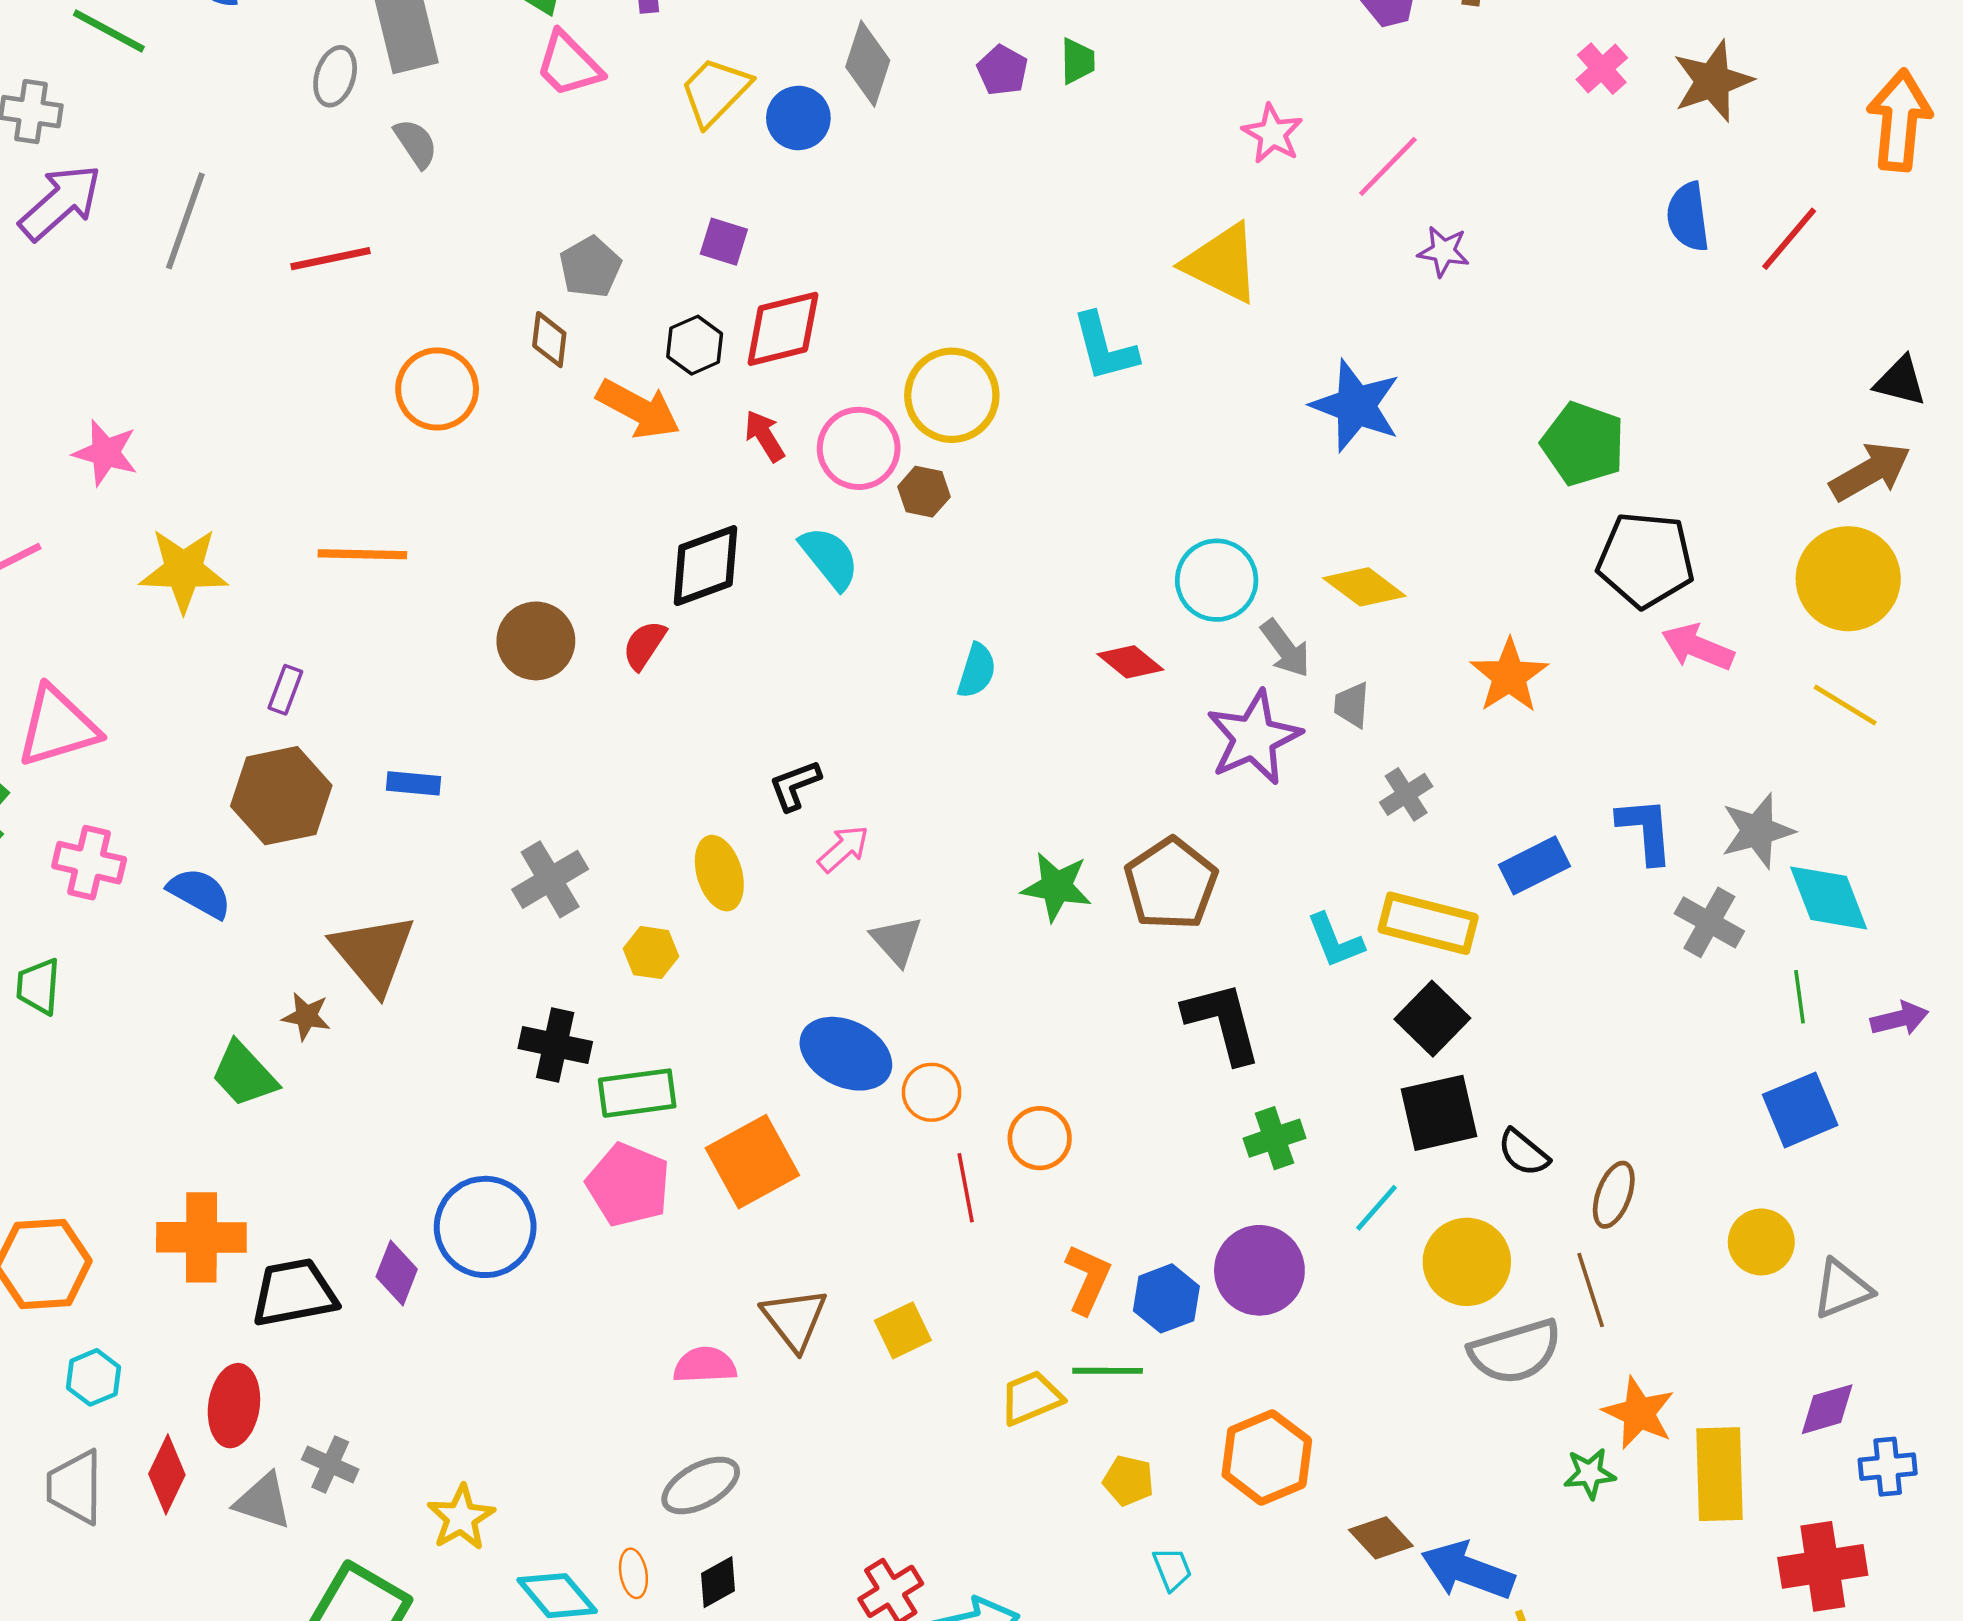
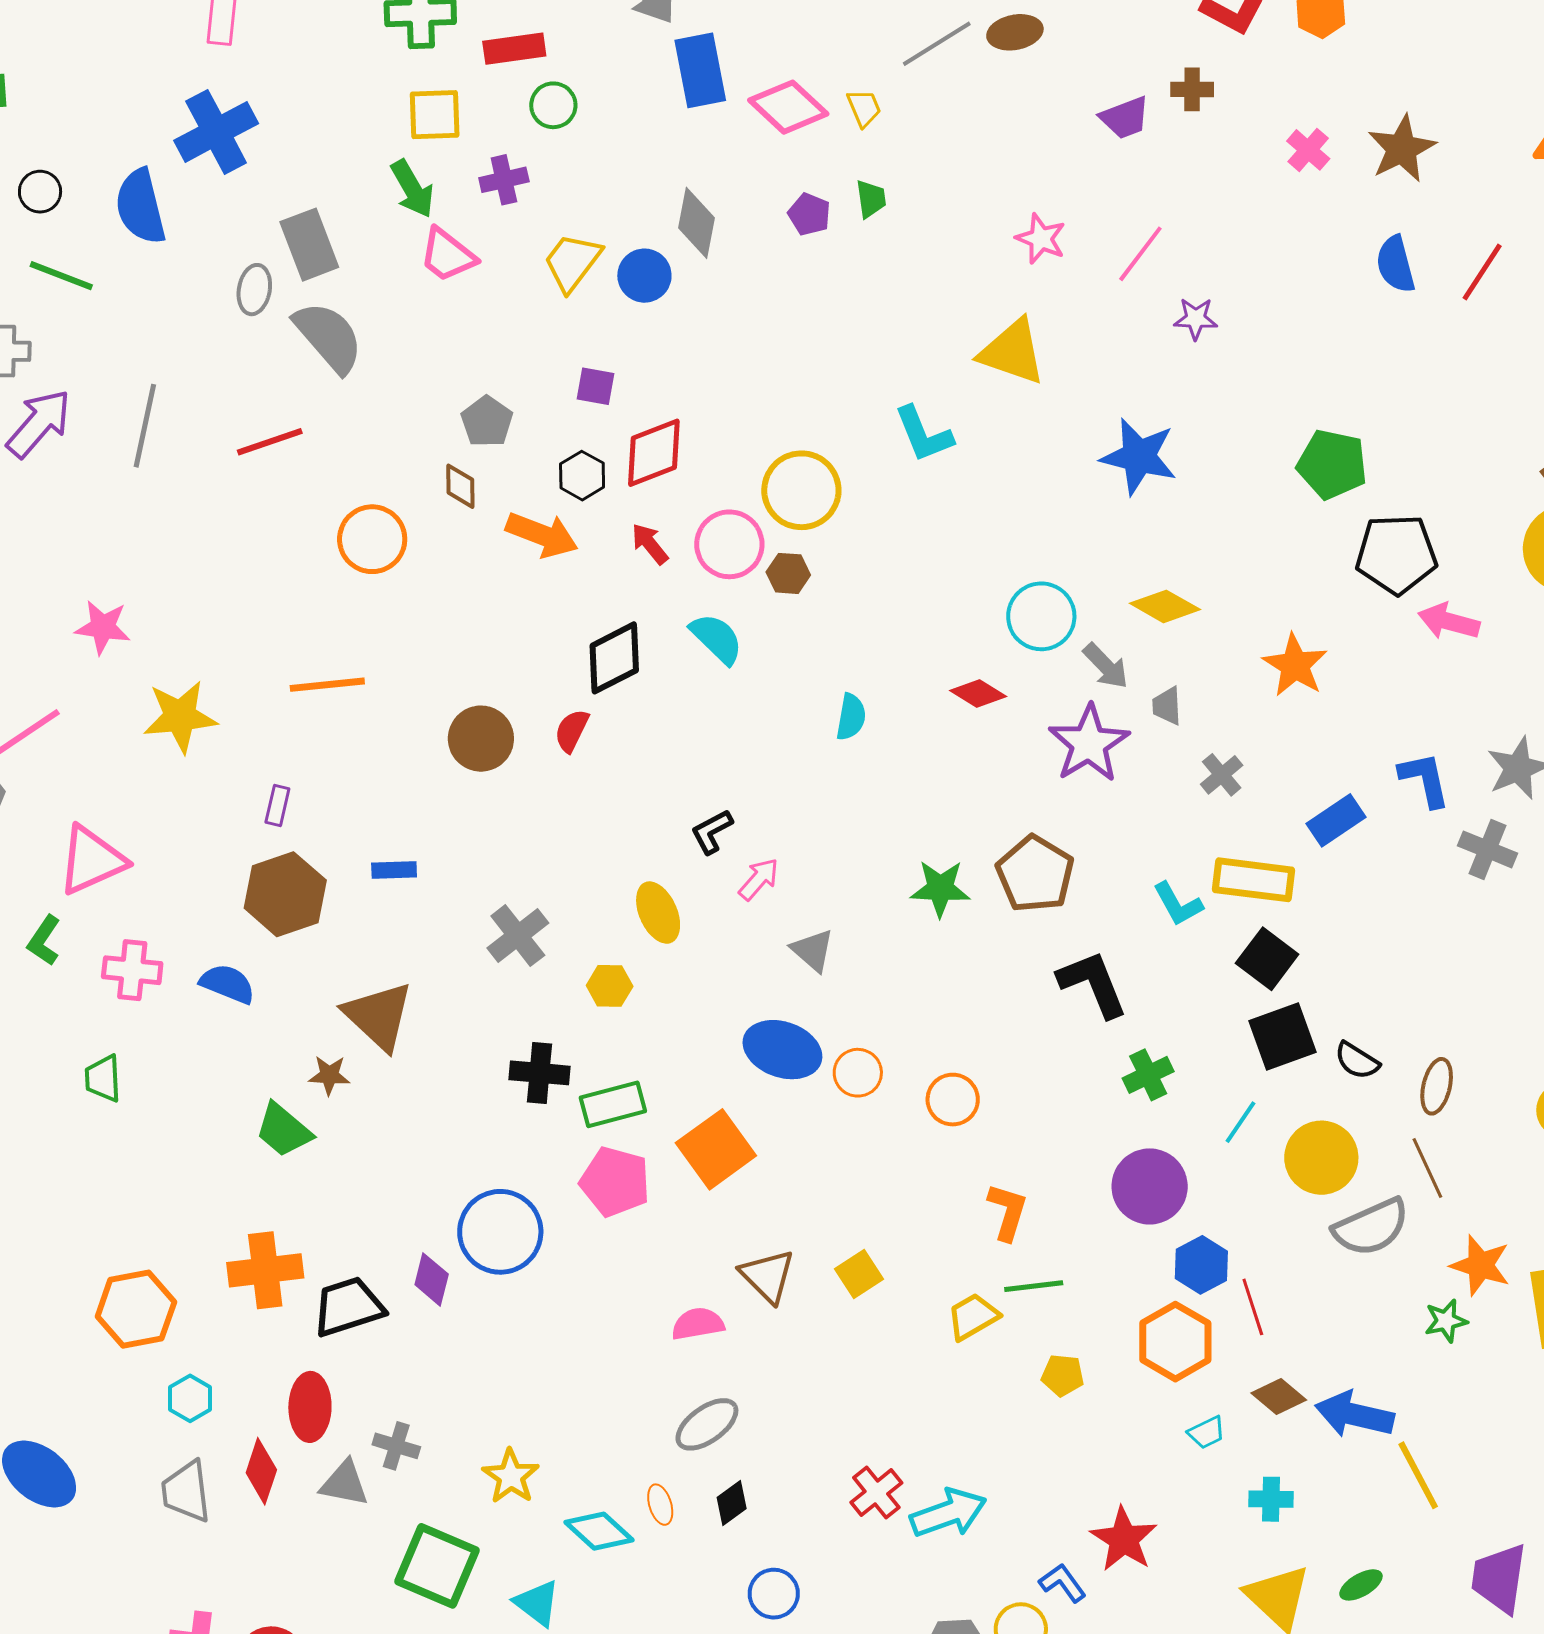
gray semicircle: (416, 143) -> (329, 337), size x1.8
red line: (966, 1188) -> (1253, 1307), moved
blue hexagon: (1166, 1298) -> (1201, 1265), moved
cyan trapezoid: (1172, 1569) -> (1207, 1432), moved, turned 93

